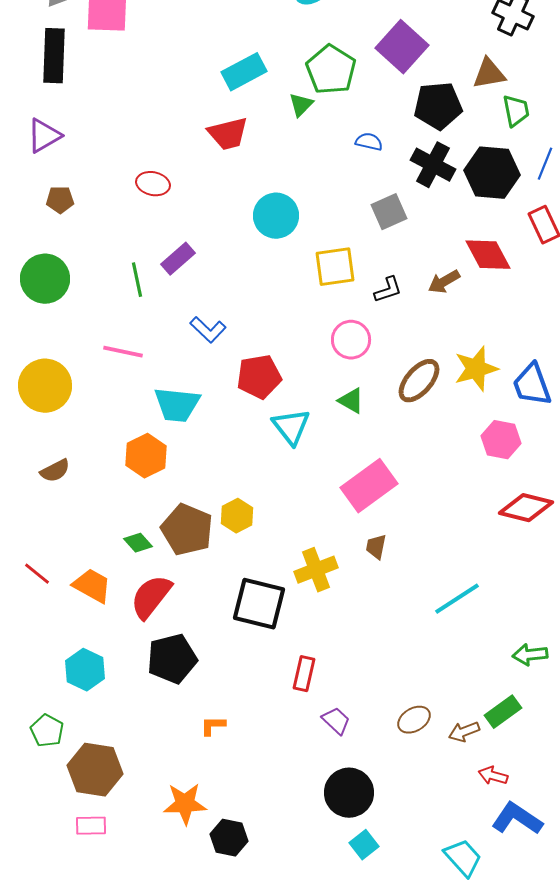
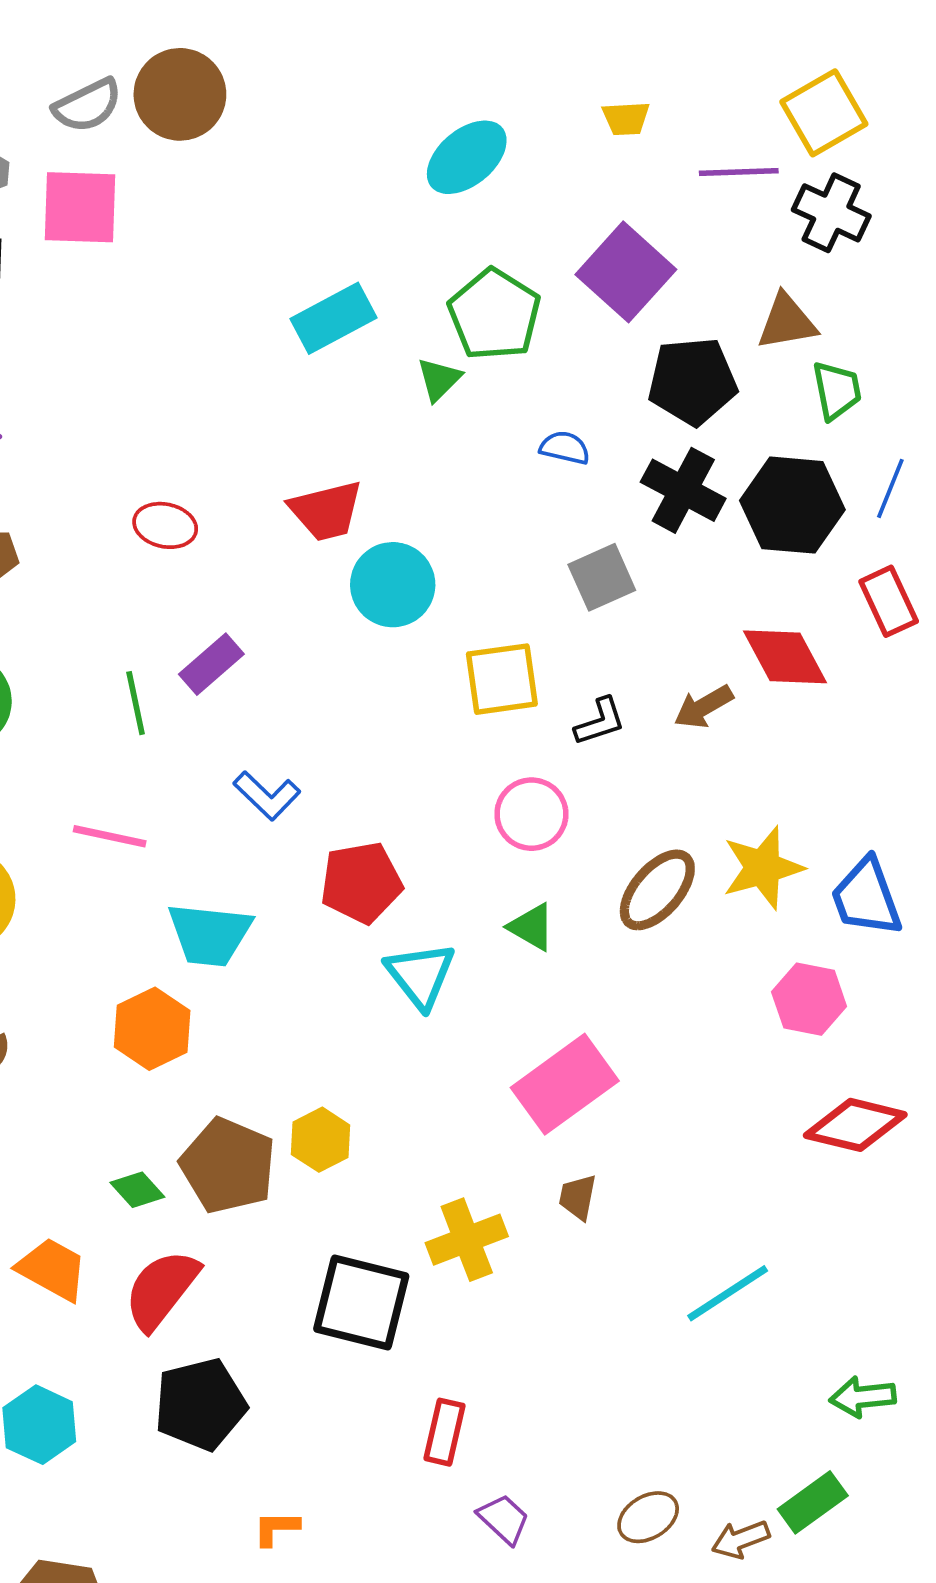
red trapezoid: (228, 134) -> (326, 511), moved

